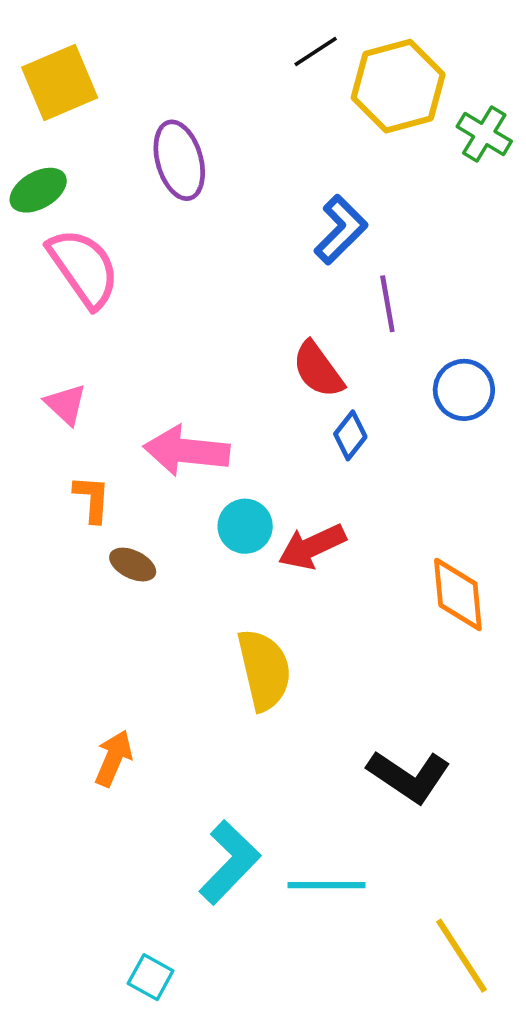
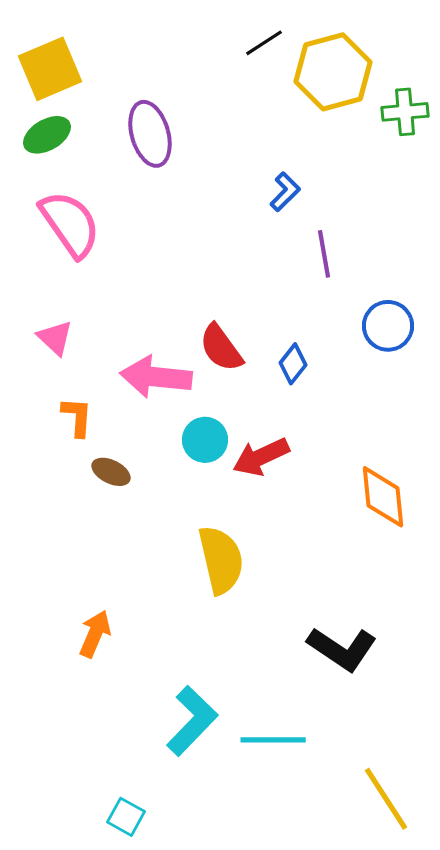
green cross: (484, 134) -> (405, 112), turned -36
green ellipse: (38, 190) -> (47, 135), moved
blue L-shape: (341, 230) -> (285, 192), size x0.7
red semicircle: (318, 370) -> (221, 348), moved

